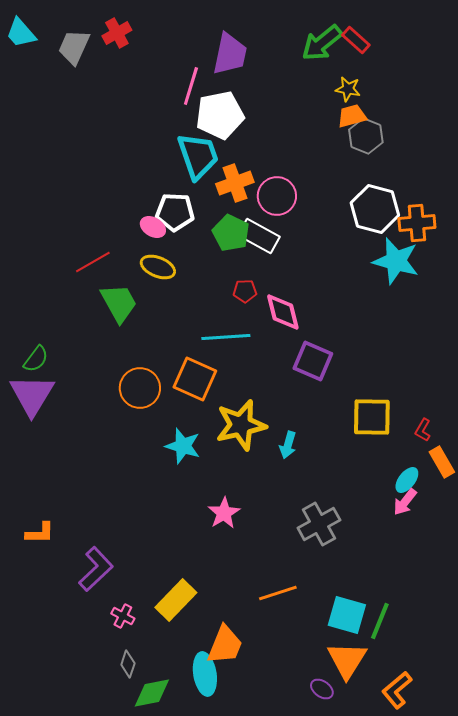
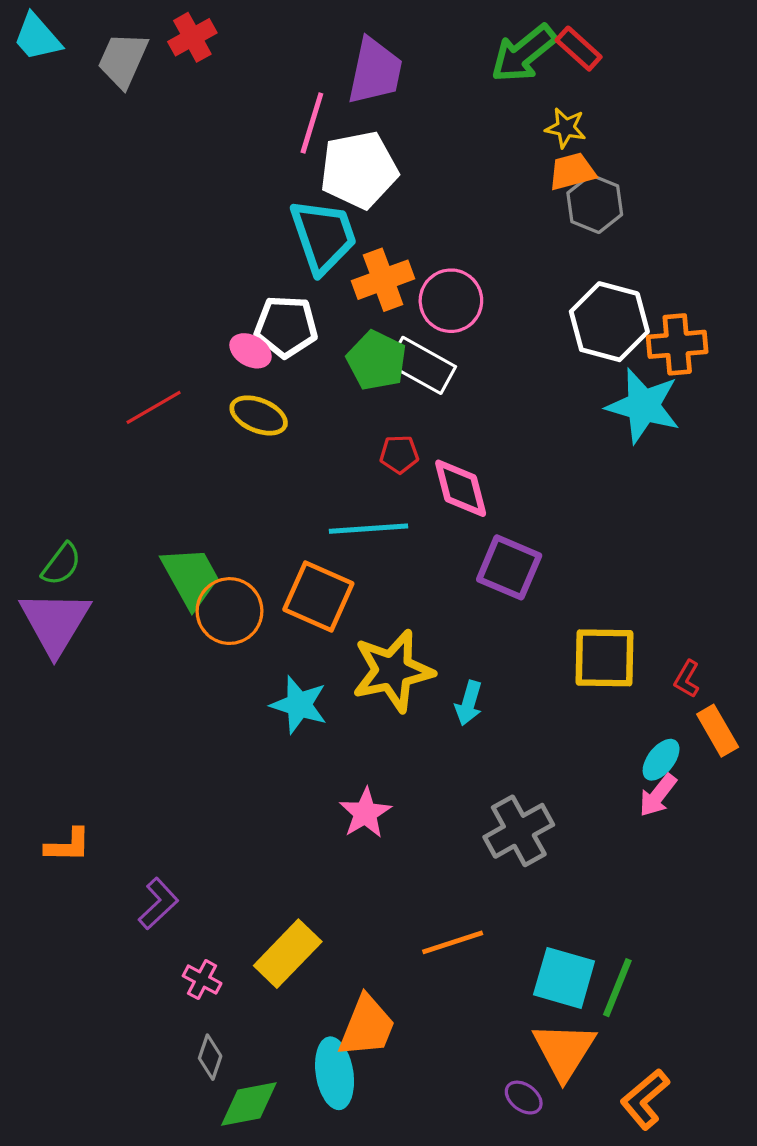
green trapezoid: (119, 303) -> (191, 577), moved
purple L-shape: (96, 569) -> (158, 904), size x0.7

